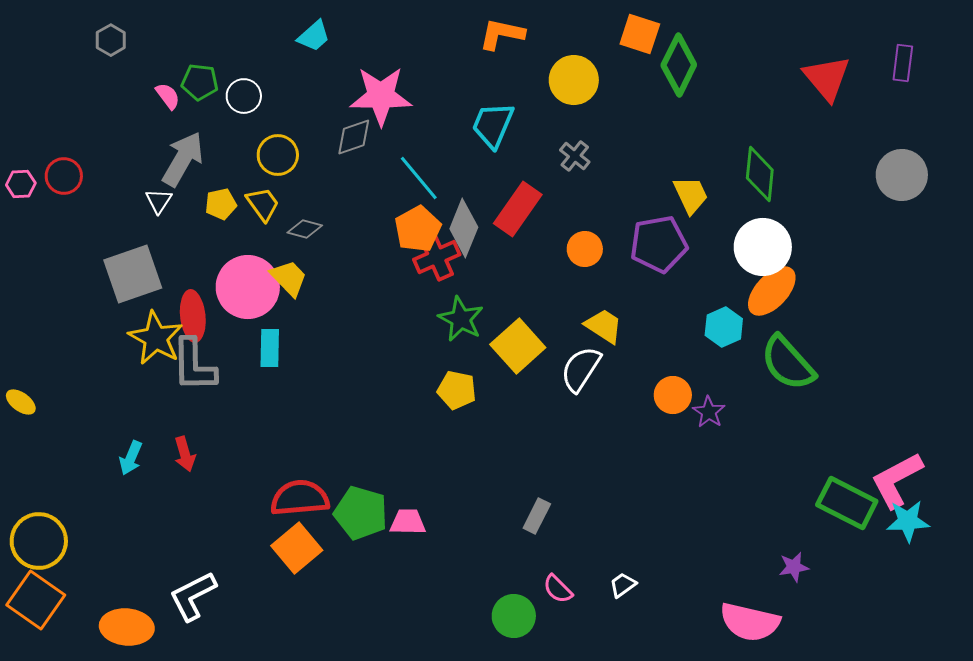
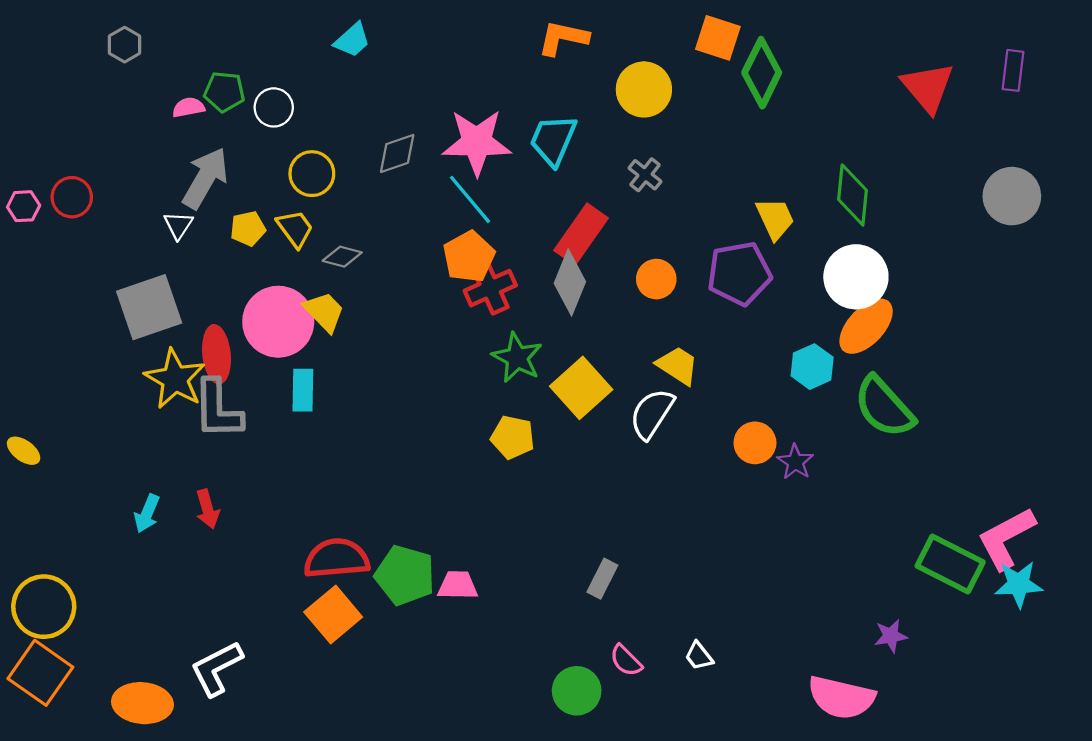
pink semicircle: (168, 96) -> (188, 107), turned -64
pink star: (381, 96) -> (477, 142), moved
gray diamond: (464, 228) -> (570, 282), moved
white trapezoid: (623, 585) -> (699, 656), turned -92

